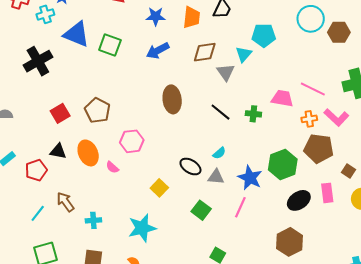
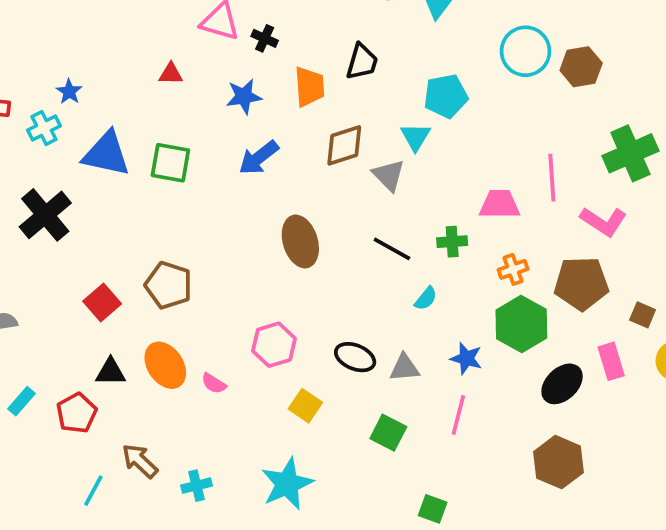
pink line: (313, 89) -> (552, 178), turned 70
orange cross: (309, 119) -> (513, 269), moved
pink hexagon: (132, 141) -> (274, 345), moved
cyan semicircle: (219, 153) -> (426, 299), moved
blue star: (250, 178) -> (466, 358), size x0.7

